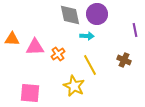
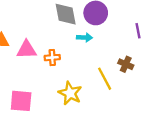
orange cross: (58, 54) -> (52, 58), turned 32
yellow line: (90, 65) -> (105, 79), moved

